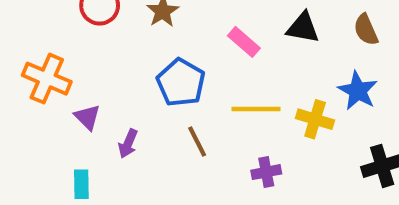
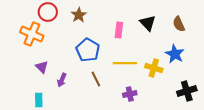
black triangle: (303, 28) -> (148, 23), turned 36
pink rectangle: (244, 42) -> (119, 30), turned 56
orange cross: (47, 79) -> (32, 34), moved

